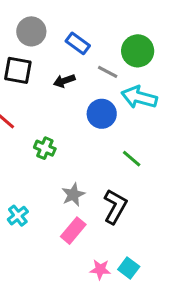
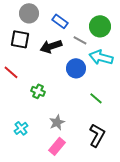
black arrow: (64, 81) -> (51, 46), size x1.5
black L-shape: (115, 207) -> (97, 135), moved
cyan cross: (18, 216) -> (21, 128), moved

